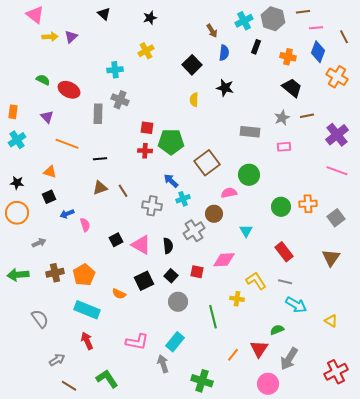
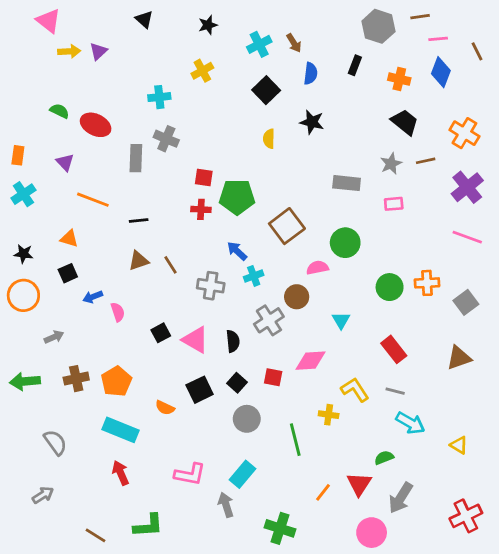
cyan cross: (244, 21) -> (259, 44), moved
orange cross: (337, 77) -> (464, 133), moved
brown triangle: (331, 258) -> (459, 358), turned 36
gray arrow: (57, 360) -> (43, 495), moved
green L-shape: (107, 379) -> (148, 526), turned 120

